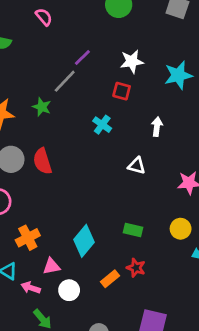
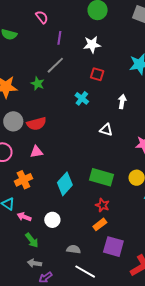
purple line: (82, 57) -> (59, 38), moved, turned -40
white star: (132, 61) -> (92, 45), moved
red semicircle: (42, 161) -> (36, 124), turned -90
green rectangle: (133, 230) -> (101, 177), size x1.6
pink triangle: (51, 266) -> (36, 152), moved
orange rectangle: (110, 279) -> (100, 224), moved

